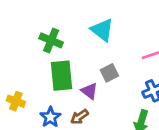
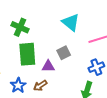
cyan triangle: (102, 30) -> (71, 22), moved
purple triangle: (89, 91) -> (48, 66), turned -40

